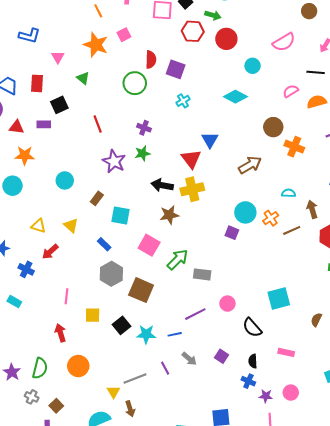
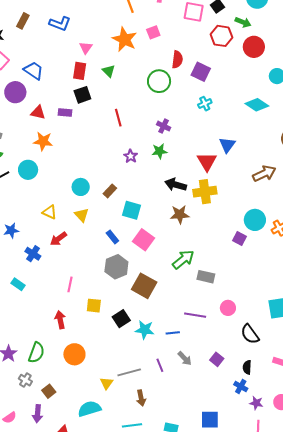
red rectangle: (37, 83) -> (80, 71), moved
purple star: (114, 161) -> (131, 156), size x0.6
cyan circle: (65, 180) -> (81, 187), moved
pink square: (149, 245) -> (144, 240), moved
purple line: (195, 314) -> (195, 315), turned 30
brown arrow: (130, 409) -> (141, 398), moved

